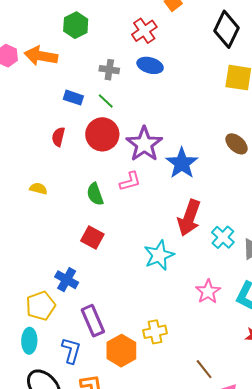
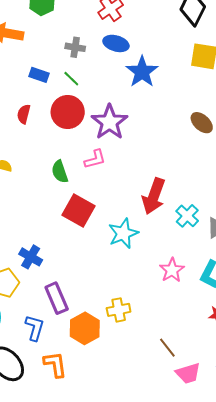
blue star: (182, 163) -> (142, 72), moved
red square: (92, 237) -> (79, 210), moved, size x1.4

